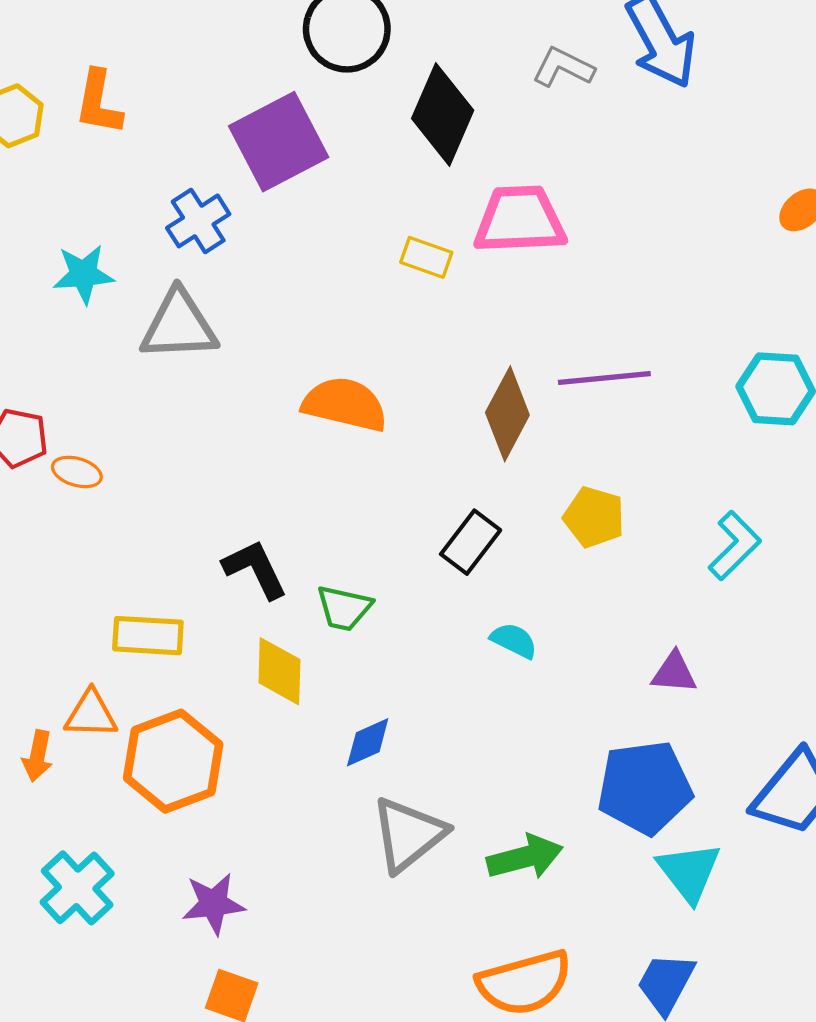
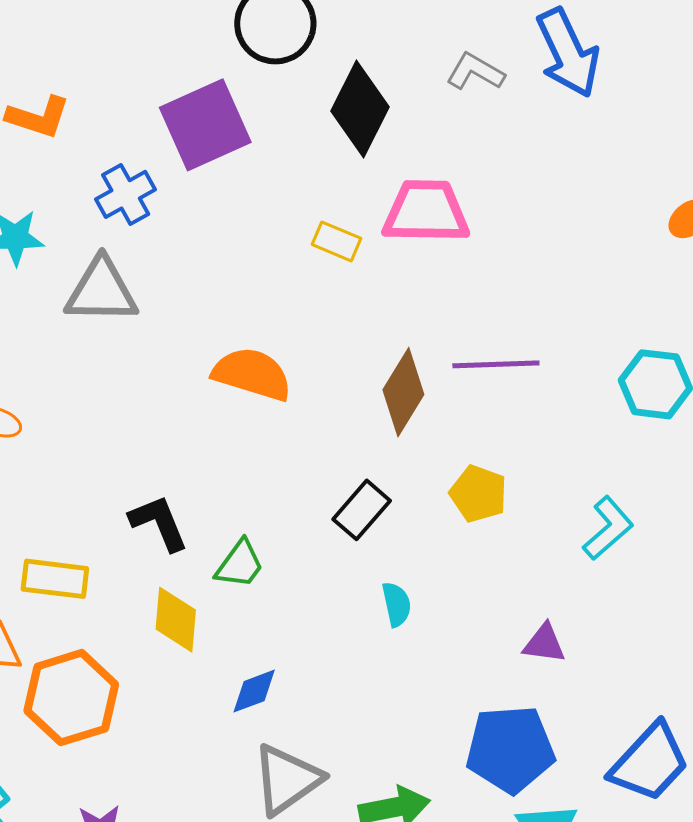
orange L-shape: (99, 102) -> (38, 117), moved, turned -86
green trapezoid: (344, 608) -> (240, 564), turned -70
cyan semicircle: (514, 640) -> (397, 604), turned 48

